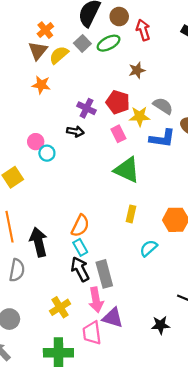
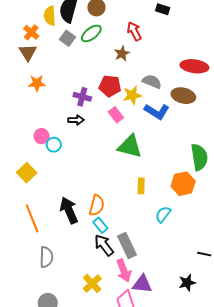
red arrow: (143, 30) -> (134, 31), moved
yellow semicircle: (59, 55) -> (50, 16), moved, turned -42
blue L-shape: (162, 138) -> (157, 111), turned 35
black arrow: (39, 242) -> (69, 210), moved

